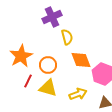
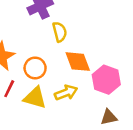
yellow arrow: (78, 94) -> (66, 93), moved

